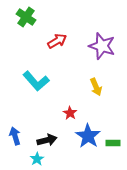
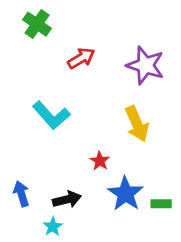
yellow arrow: (96, 87) -> (137, 124), size x1.4

